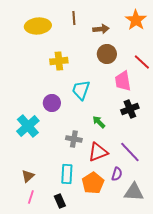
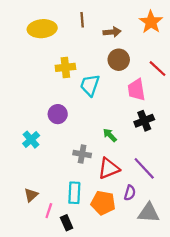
cyan trapezoid: (81, 90) -> (90, 85), moved
cyan cross: (28, 126) -> (31, 140), size x0.7
orange pentagon: (93, 183) -> (103, 203), turned -30
pink line: (31, 197) -> (49, 211), moved

